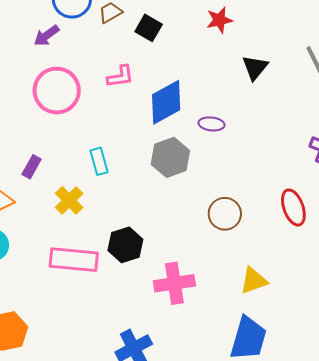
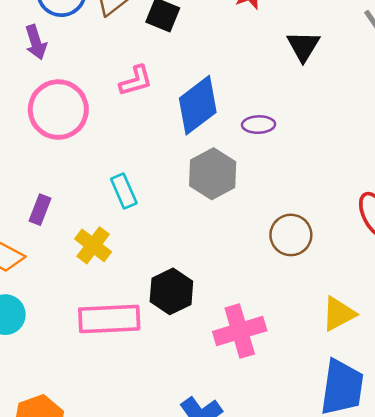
purple arrow: (46, 35) -> (36, 42), turned -64

